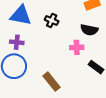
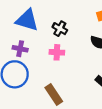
pink cross: (77, 47) -> (57, 52), moved

